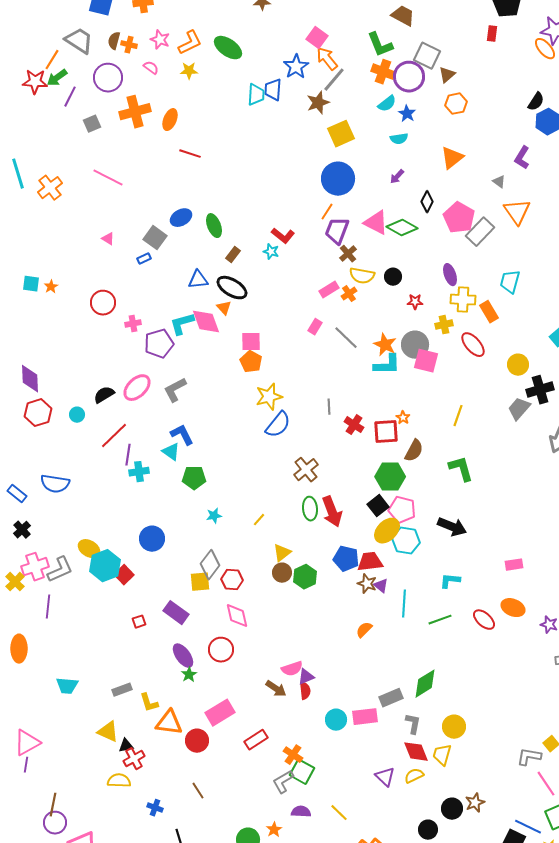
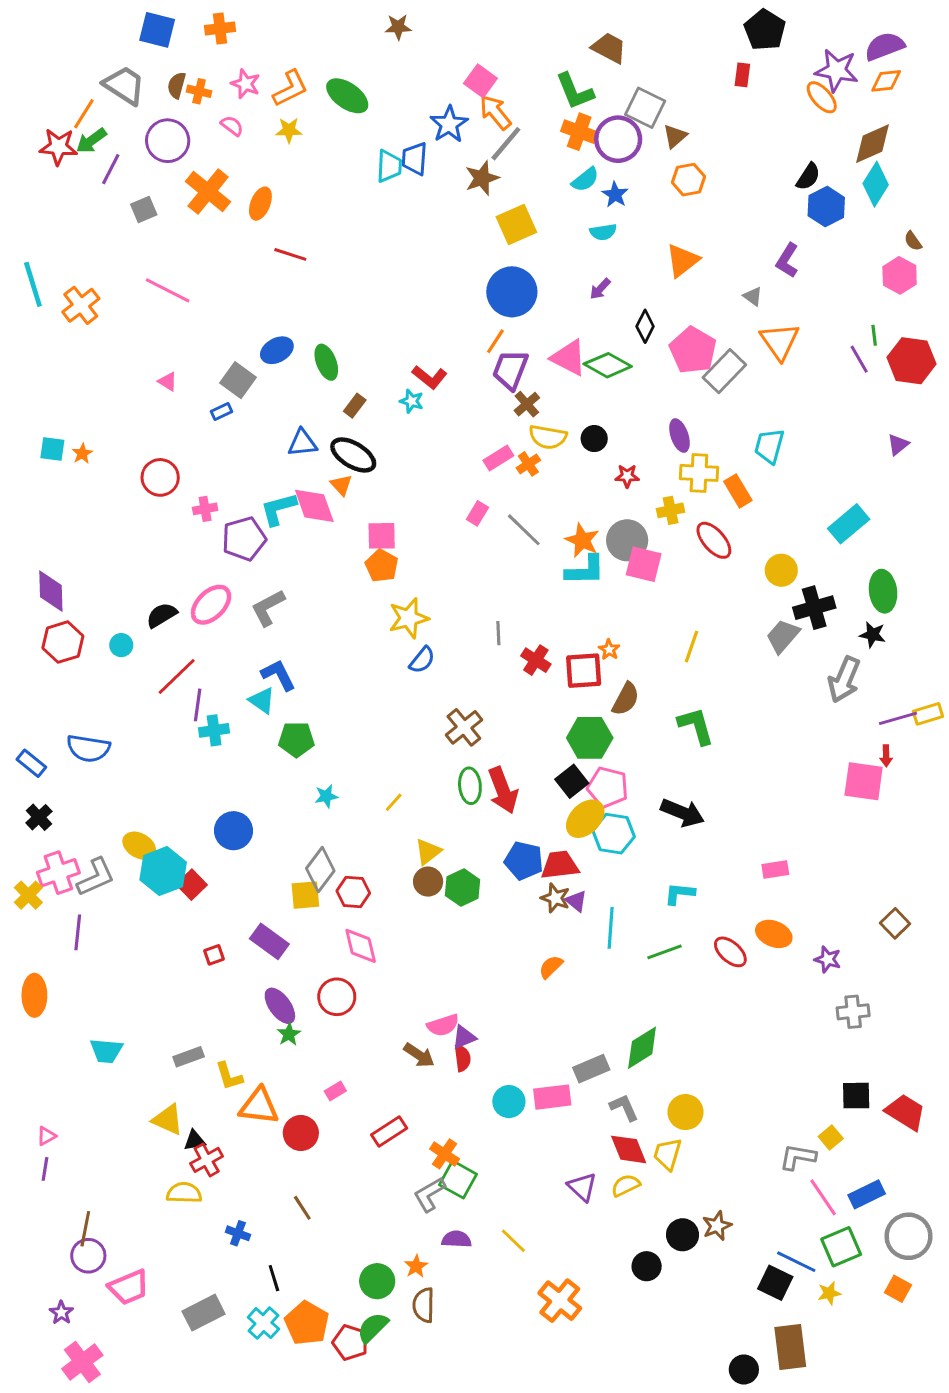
orange cross: (135, 112) -> (208, 192), turned -36
blue semicircle: (278, 425) -> (422, 660), size x0.7
pink rectangle: (220, 713) -> (335, 1091), size x0.5
gray L-shape: (413, 724) -> (624, 1108), turned -35
pink triangle: (27, 743) -> (46, 1136), size x0.5

